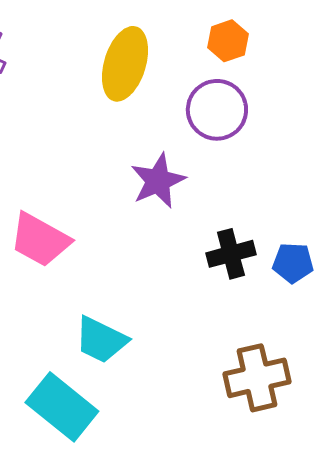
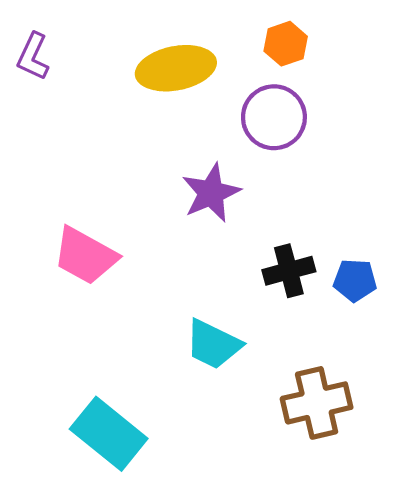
yellow ellipse: (125, 64) -> (176, 68), turned 62
cyan trapezoid: (101, 340) -> (213, 344), moved

